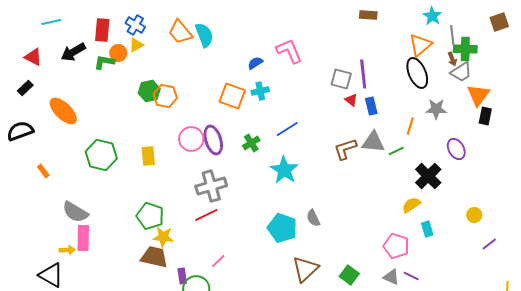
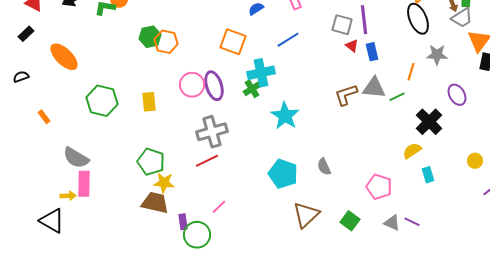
cyan cross: (260, 91) -> (261, 73), moved, size x1.5
blue line: (287, 129) -> (288, 40), moved
black semicircle: (20, 131) -> (21, 77), size x0.6
gray semicircle: (313, 218) -> (324, 167), moved
pink pentagon: (396, 246) -> (379, 187), moved

